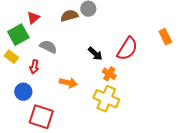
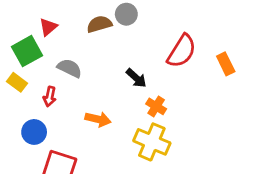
orange rectangle: (165, 37) -> (226, 64), moved
red semicircle: (127, 49) -> (182, 51), moved

